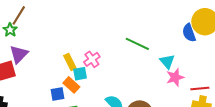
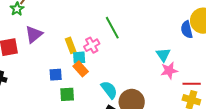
green line: (137, 44) -> (112, 28), moved, turned 30
purple triangle: (19, 54) -> (34, 34), moved
orange rectangle: (71, 85) -> (81, 69), moved

